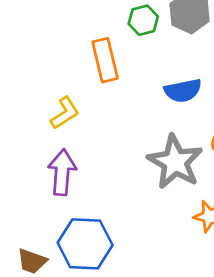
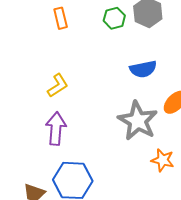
orange rectangle: (105, 60) -> (61, 18), moved, size x0.7

